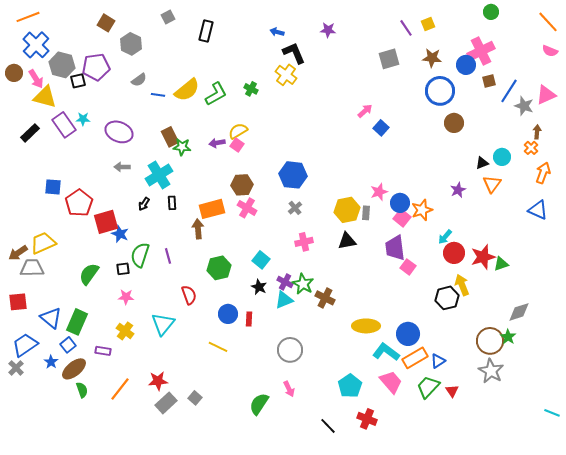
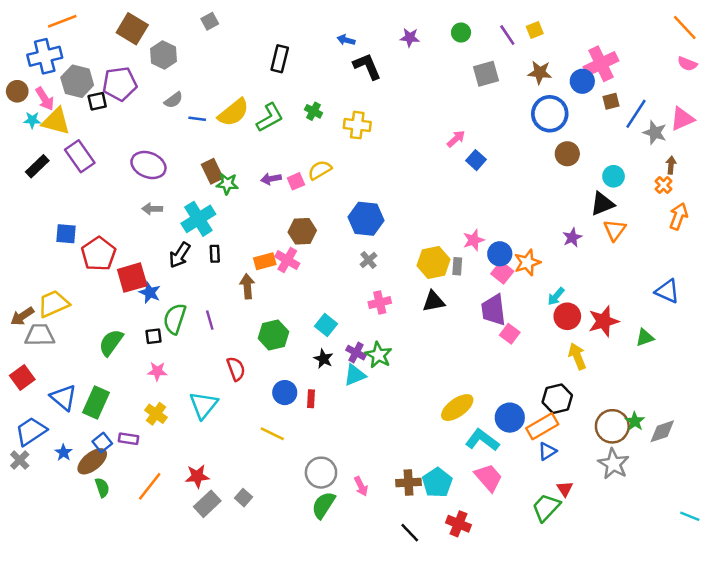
green circle: (491, 12) -> (461, 33), moved
orange line: (28, 17) -> (62, 21), moved
brown square: (106, 23) -> (132, 29), size x1.4
black rectangle: (206, 31) -> (280, 59), moved
blue cross: (36, 45) -> (45, 56), turned 32
yellow cross: (286, 75) -> (357, 125), moved, turned -30
cyan star: (83, 119) -> (32, 120), moved
yellow semicircle: (238, 131) -> (320, 170), moved
pink square: (237, 145) -> (296, 181), turned 32
cyan circle: (502, 157) -> (614, 176), moved
black triangle: (482, 163) -> (602, 204), size x1.5
black arrow: (144, 204) -> (180, 255), size x1.5
pink cross: (247, 208) -> (287, 260), moved
orange rectangle: (212, 209) -> (265, 261), size x0.7
blue triangle: (538, 210) -> (667, 291), moved
green triangle: (501, 264) -> (645, 338), moved
brown cross: (325, 298) -> (409, 483), moved, turned -30
black hexagon: (447, 298) -> (557, 399), moved
red square: (18, 302) -> (22, 378), turned -30
gray diamond: (519, 312) -> (662, 431), moved
yellow ellipse: (366, 326) -> (457, 408), turned -36
blue square: (68, 345) -> (102, 443), moved
gray circle: (290, 350) -> (321, 473), moved
orange rectangle: (415, 358) -> (542, 426), moved
green trapezoid: (428, 387) -> (546, 508), moved

